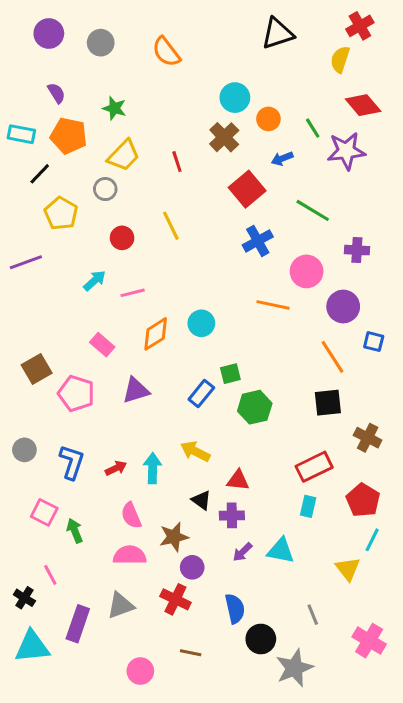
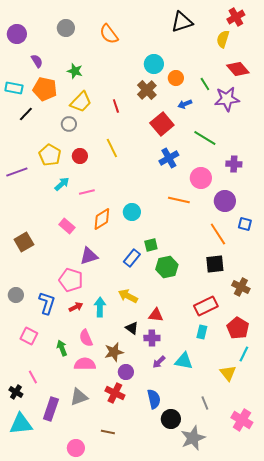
purple circle: (49, 33) -> (17, 34), moved
yellow pentagon: (61, 213) -> (50, 155), moved
pink pentagon: (76, 393) -> (71, 280), moved
green arrow: (75, 531) -> (62, 348), moved
brown line: (191, 653) -> (108, 432), moved
pink circle: (140, 671) -> (76, 448), moved

